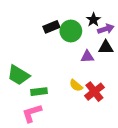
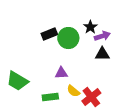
purple triangle: (87, 57) -> (61, 73), moved
green rectangle: (39, 92) -> (50, 97), moved

